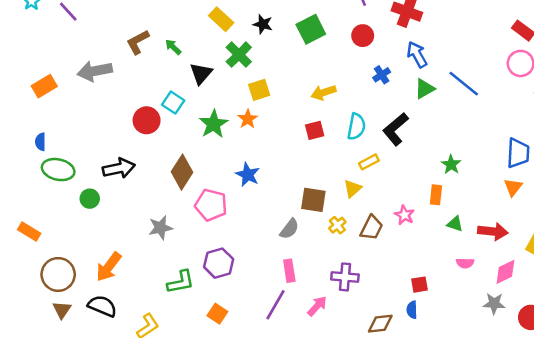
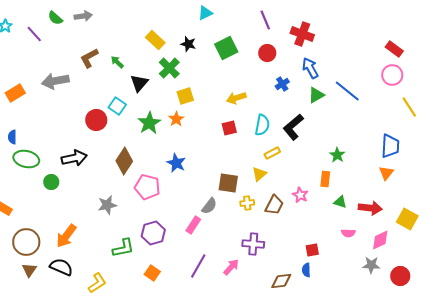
yellow cross: (337, 225) -> (247, 203), turned 32
pink rectangle: (289, 271) -> (193, 225), moved, turned 42

